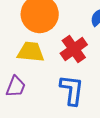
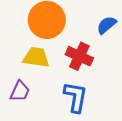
red cross: (74, 49) -> (79, 56), turned -32

